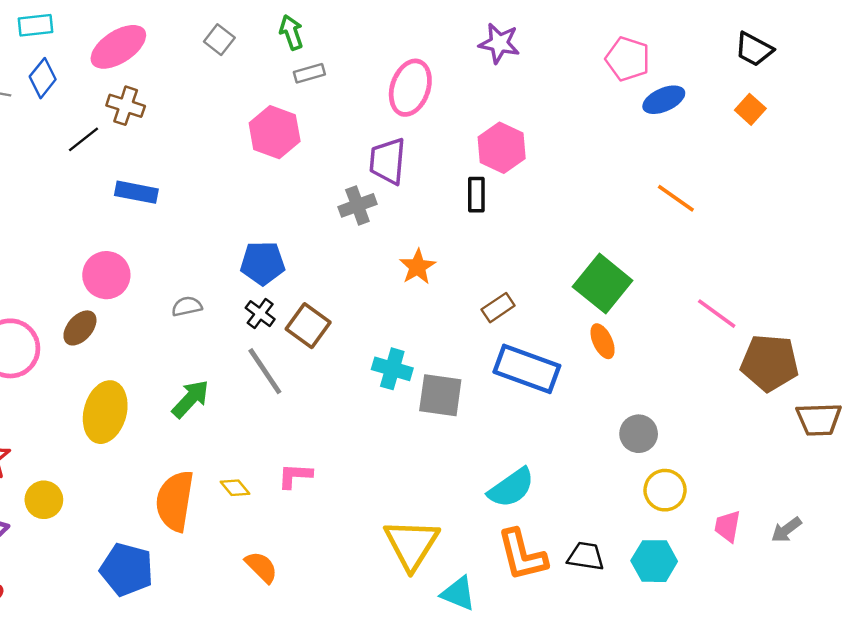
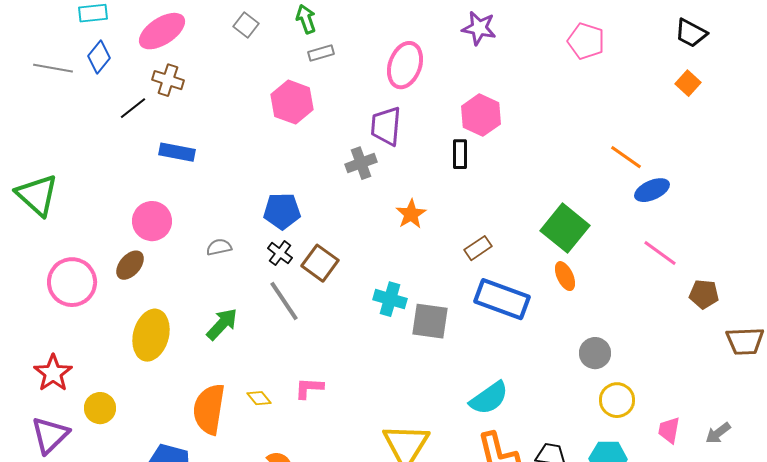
blue ellipse: (664, 100) -> (652, 190), moved
brown pentagon: (770, 363) -> (704, 294), size x0.6

